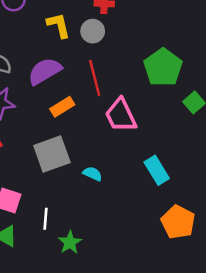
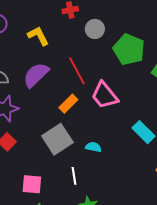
gray circle: (93, 31) -> (95, 29), moved
orange rectangle: (62, 107) -> (68, 104), moved
white line: (46, 219) -> (74, 176), moved

